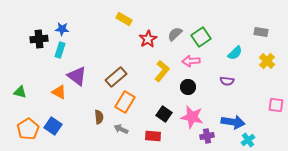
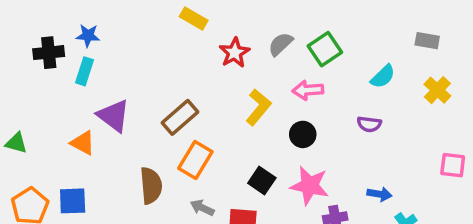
brown semicircle: (99, 117) -> (151, 186), size x1.5
blue arrow: (233, 122) -> (379, 194), size x0.6
blue square: (53, 126) -> (73, 201), turned -36
gray arrow: (121, 129) -> (202, 208), moved

